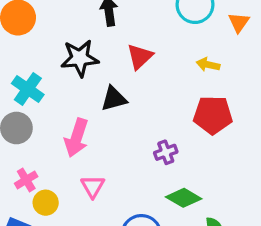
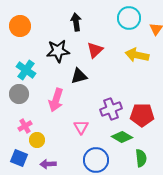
yellow arrow: (208, 65) -> (137, 55), size x1.6
red pentagon: (213, 115) -> (142, 115), moved
purple cross: (166, 152) -> (111, 109), size x1.5
pink triangle: (93, 186) -> (81, 127), moved

